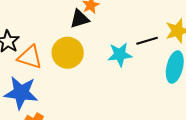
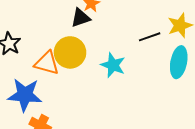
cyan star: (120, 54) -> (113, 65), moved, turned 30
orange triangle: (30, 57) -> (47, 63), moved

